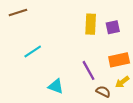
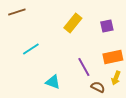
yellow rectangle: (91, 24) -> (73, 23), moved, turned 36
yellow arrow: (122, 82) -> (116, 78), turned -32

